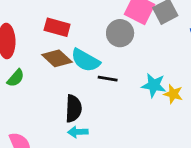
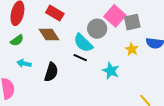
cyan semicircle: (85, 60) -> (83, 43), moved
yellow star: (173, 94) -> (132, 49), moved
cyan arrow: (78, 132) -> (24, 64), moved

